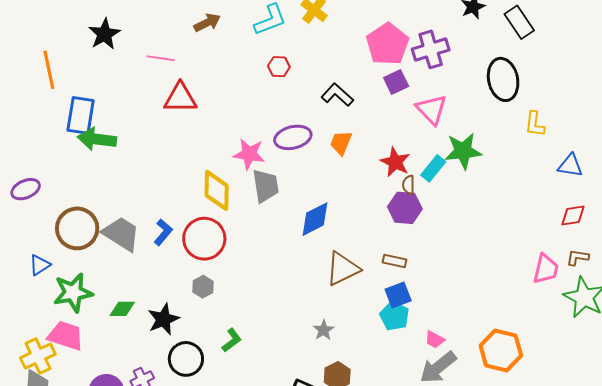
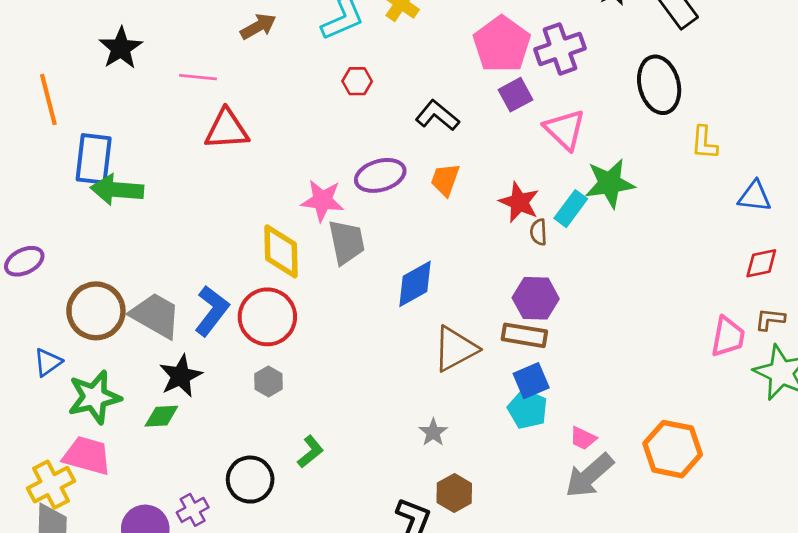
purple hexagon: (405, 208) -> (536, 298), moved
blue L-shape: (163, 232) -> (212, 311), size x1.4
brown rectangle: (395, 261) -> (524, 335), size x1.4
black star: (163, 319) -> (181, 376), moved

